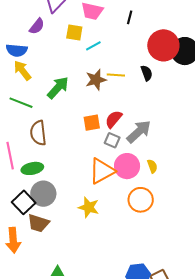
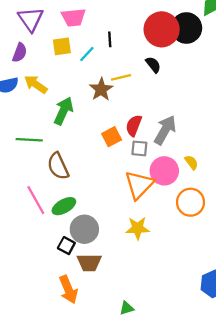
black line: (130, 17) -> (110, 39), moved
yellow arrow: (22, 70) -> (36, 84), moved
black square: (24, 202) -> (66, 246), size x0.7

